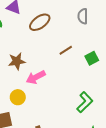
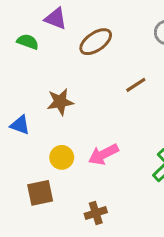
pink arrow: (36, 77) -> (103, 154), moved

